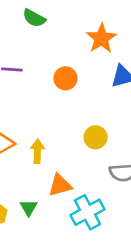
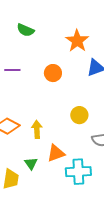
green triangle: (29, 208) -> (31, 163), moved
cyan cross: (87, 212) -> (78, 172), turned 30

